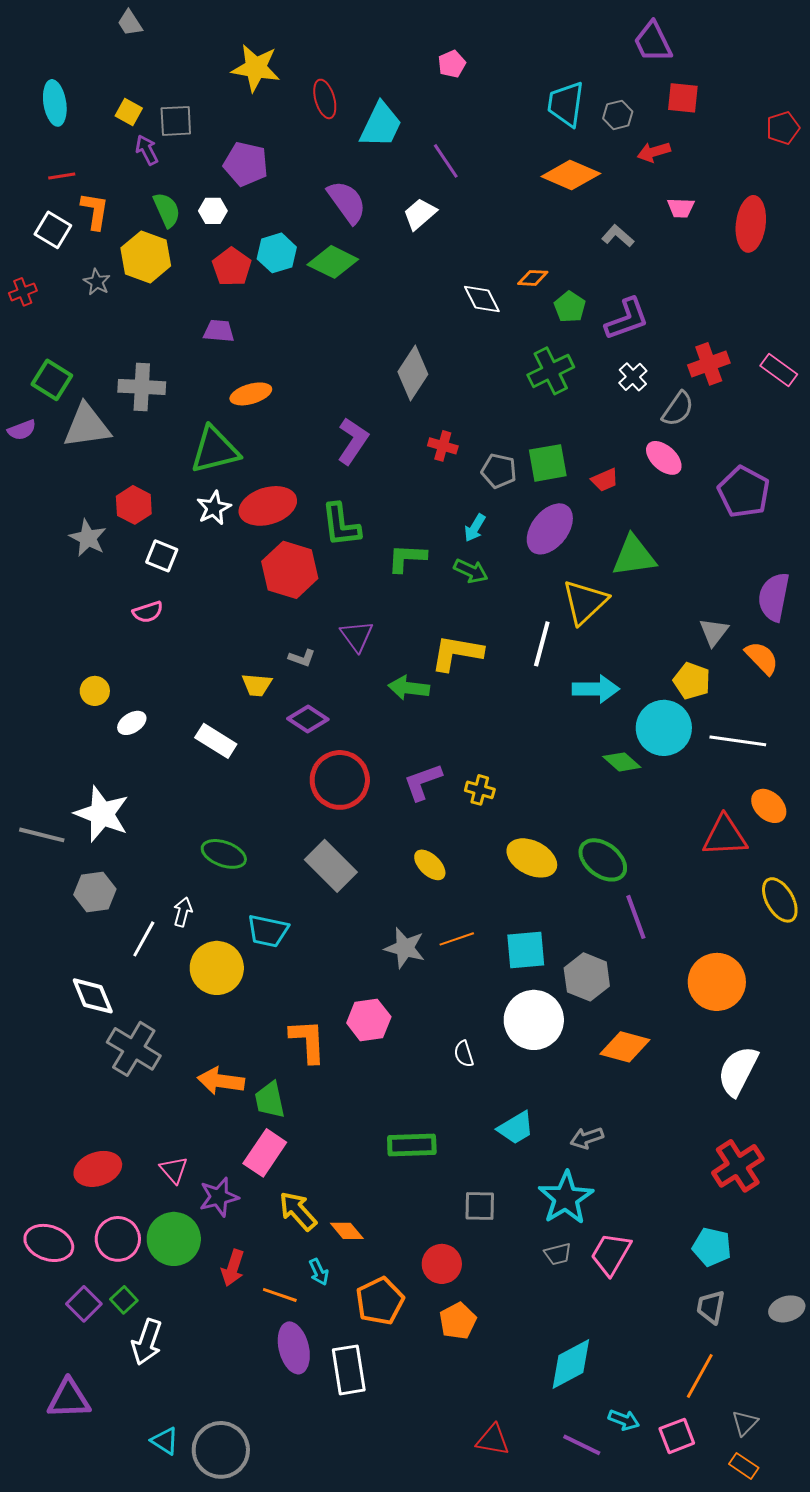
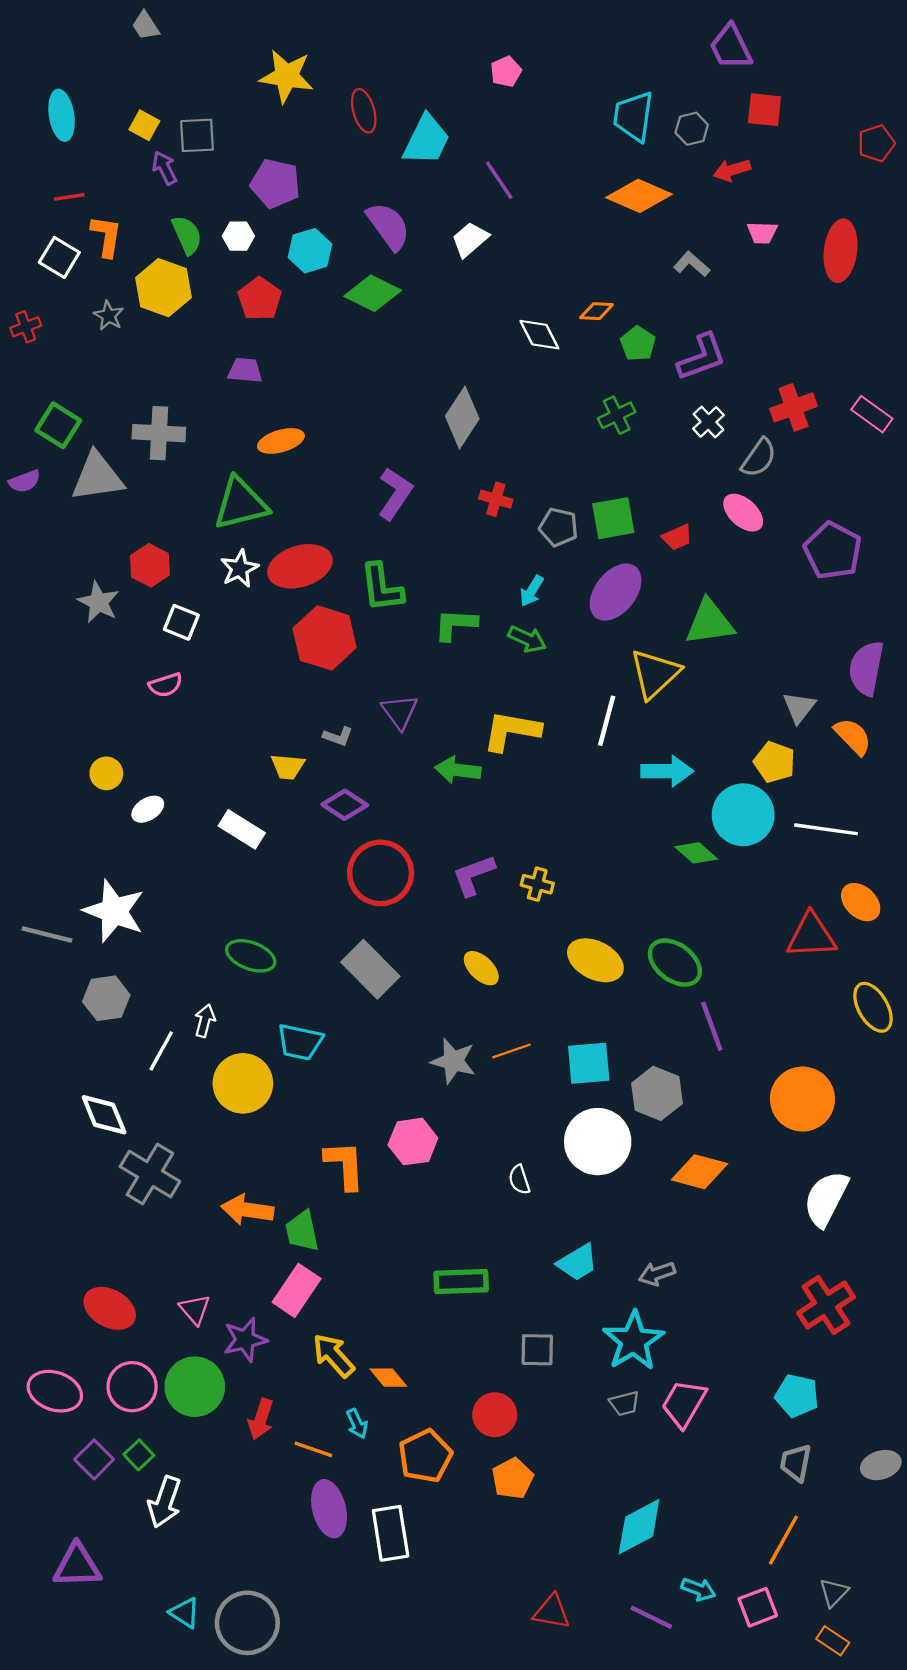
cyan hexagon: (277, 253) -> (310, 251), moved
green cross: (551, 371) -> (617, 415), size x0.7
red ellipse: (98, 1169) -> (110, 1308), turned 48

